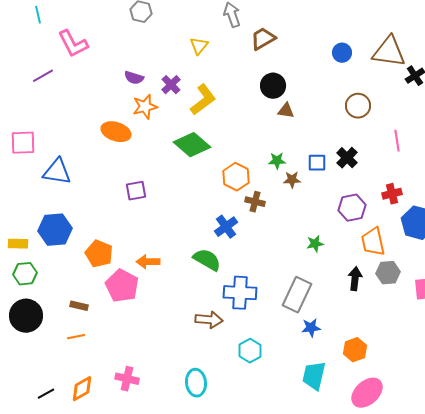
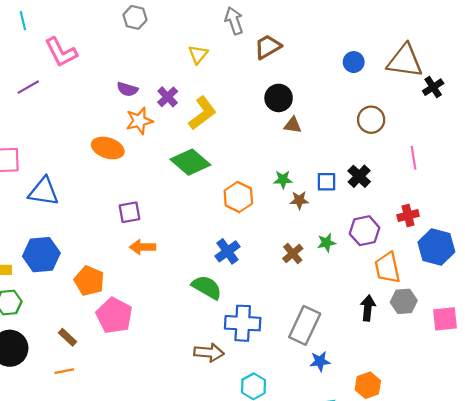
brown cross: (255, 202) -> (293, 254), moved, turned 36
green star: (315, 244) -> (326, 243), moved
orange arrow: (148, 262) -> (143, 247), moved
brown rectangle: (79, 306) -> (67, 337), turned 30

